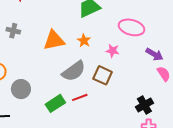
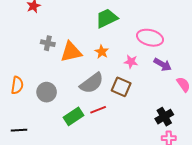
gray cross: (13, 31) -> (48, 43), moved
purple arrow: (154, 54) -> (163, 65), moved
gray circle: (21, 89) -> (47, 92), moved

